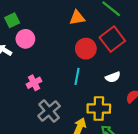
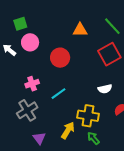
red circle: (86, 49) -> (60, 58), moved
cyan line: (77, 76) -> (58, 94), moved, turned 35
gray cross: (49, 111) -> (27, 110), moved

